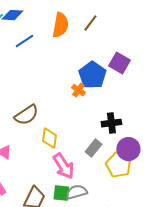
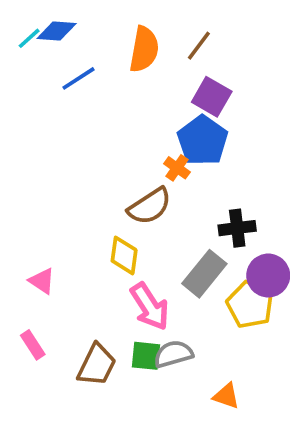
purple square: (119, 63) -> (212, 97), moved
brown semicircle: (26, 115) -> (150, 206), moved
gray rectangle: (93, 148) -> (204, 274), size x1.4

